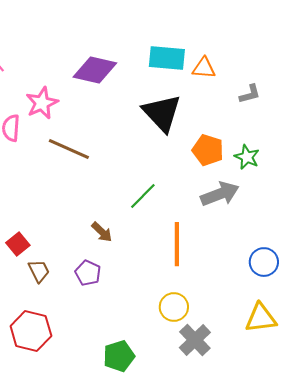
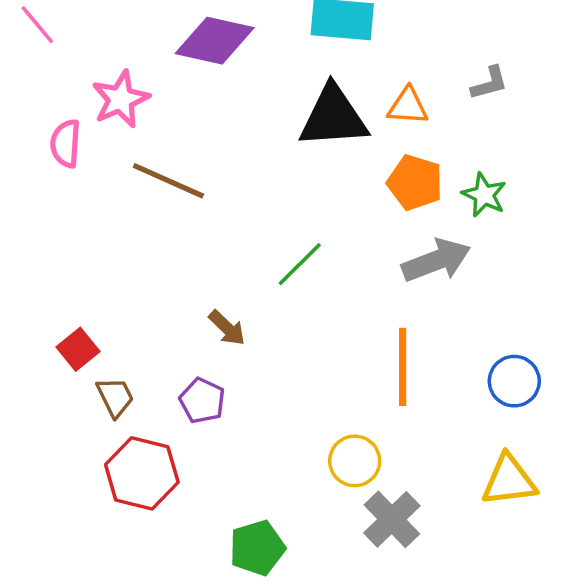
orange triangle: (204, 68) -> (408, 106), moved
black triangle: (162, 113) -> (333, 117), turned -51
orange line: (177, 244) -> (403, 367), moved
red hexagon: (31, 331) -> (142, 473), moved

